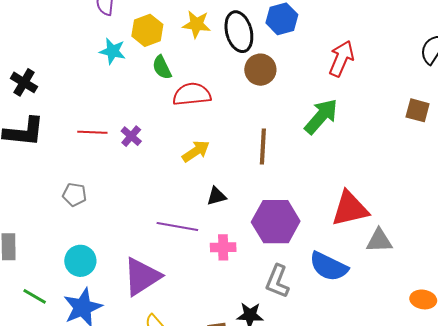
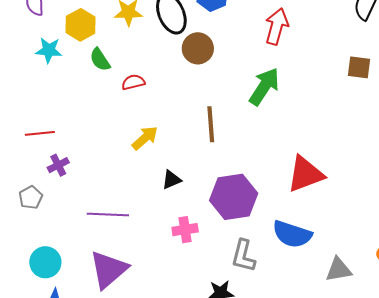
red semicircle: (192, 94) -> (133, 82), size x0.6
purple cross: (131, 136) -> (58, 165), moved, turned 30
gray pentagon: (75, 195) -> (31, 197), turned -30
purple line: (177, 227) -> (108, 214), moved
gray triangle: (379, 241) -> (339, 270), moved

